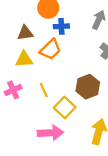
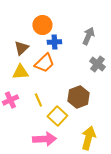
brown triangle: (25, 33) -> (21, 48), turned -35

